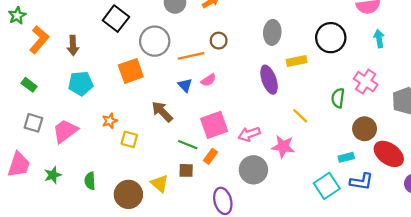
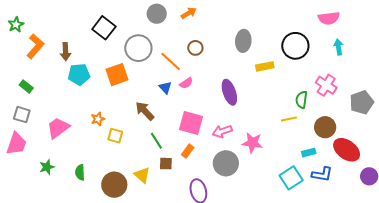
orange line: (191, 56) -> (171, 61), turned 55
purple ellipse: (269, 80) -> (229, 92), moved
cyan pentagon: (81, 83) -> (79, 74), moved
yellow line: (300, 116) -> (289, 119), moved, turned -56
gray square: (33, 123) -> (22, 115), moved
pink square: (214, 125) -> (191, 123), turned 35
green line: (188, 145) -> (156, 141), moved, turned 36
pink trapezoid: (19, 165) -> (16, 144), moved

